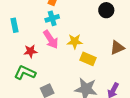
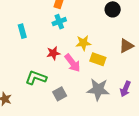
pink arrow: (51, 39) -> (72, 63), moved
red star: (30, 51) -> (53, 53), moved

